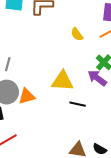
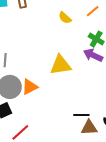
black line: (78, 104) -> (81, 115), moved

